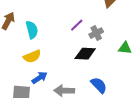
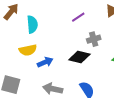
purple line: (77, 25) -> (78, 17), moved
blue arrow: (40, 78) -> (45, 62), moved

